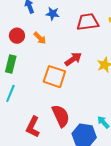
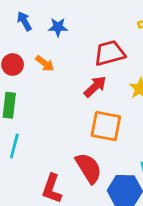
red trapezoid: (88, 22) -> (110, 53), moved
orange square: (54, 77) -> (106, 126), moved

